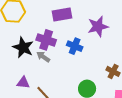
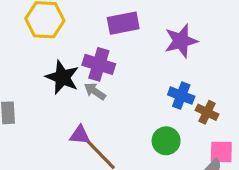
blue cross: (75, 46) -> (181, 96), moved
purple triangle: (23, 83) -> (80, 135), moved

